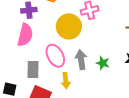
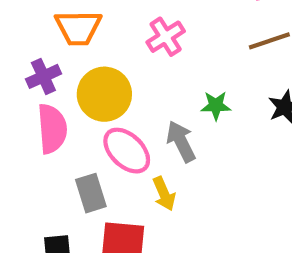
yellow circle: (69, 26) -> (104, 94), moved
green star: (103, 63) -> (216, 106), moved

